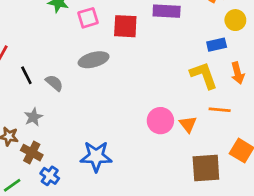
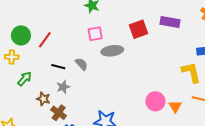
pink square: (88, 18) -> (95, 34), moved
red square: (125, 26) -> (139, 29), turned -30
black line: (26, 75) -> (58, 67), moved, turned -56

